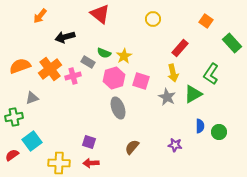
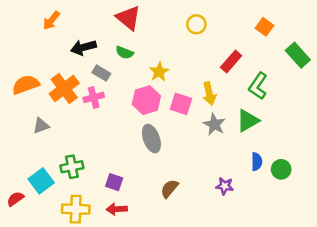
green semicircle: (104, 53) -> (124, 53), moved
gray rectangle: (88, 62) -> (101, 73), moved
yellow arrow: (173, 73) -> (209, 94), moved
green L-shape: (211, 74) -> (258, 86), moved
green cross: (14, 117) -> (72, 167), moved

